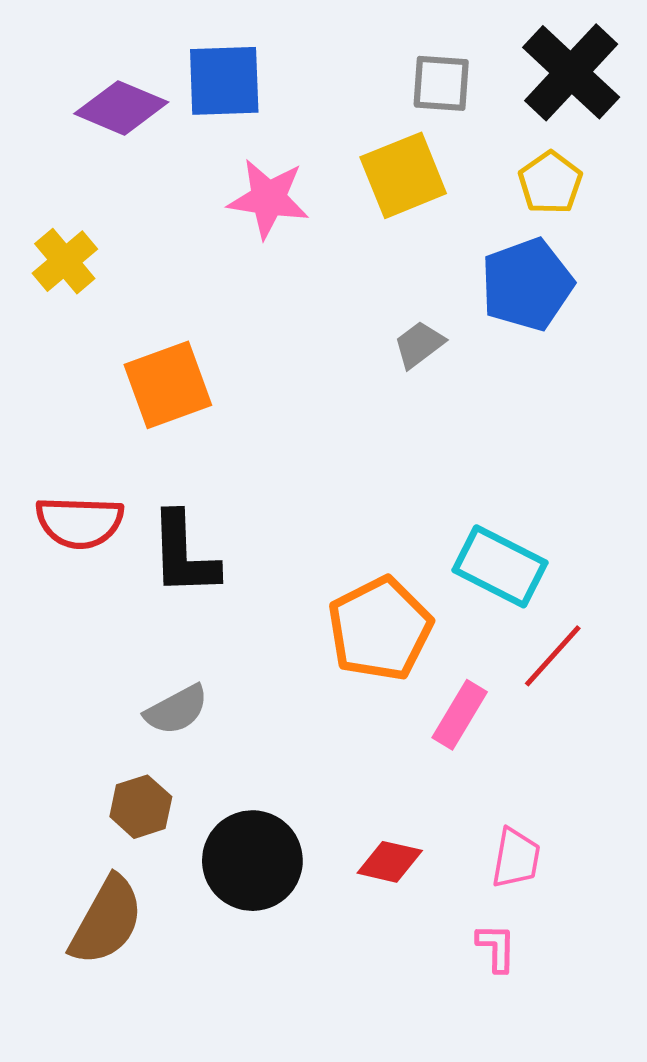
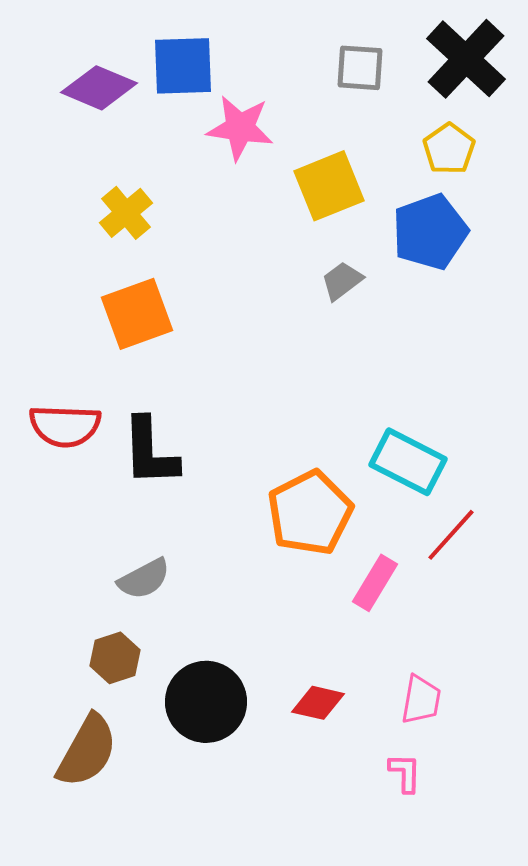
yellow square: (403, 175) -> (329, 186), moved
pink star: (268, 199) -> (240, 128), moved
yellow cross: (65, 261) -> (126, 213), moved

